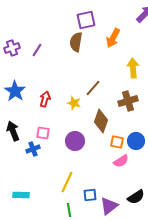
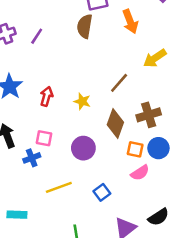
orange arrow: (113, 38) -> (130, 21), turned -48
yellow arrow: (133, 68) -> (155, 58), turned -120
brown line: (93, 88) -> (119, 83), moved
brown cross: (128, 101) -> (149, 115), moved
yellow line: (67, 182) -> (59, 187), moved, turned 45
blue square: (90, 195) -> (102, 192), moved, turned -32

